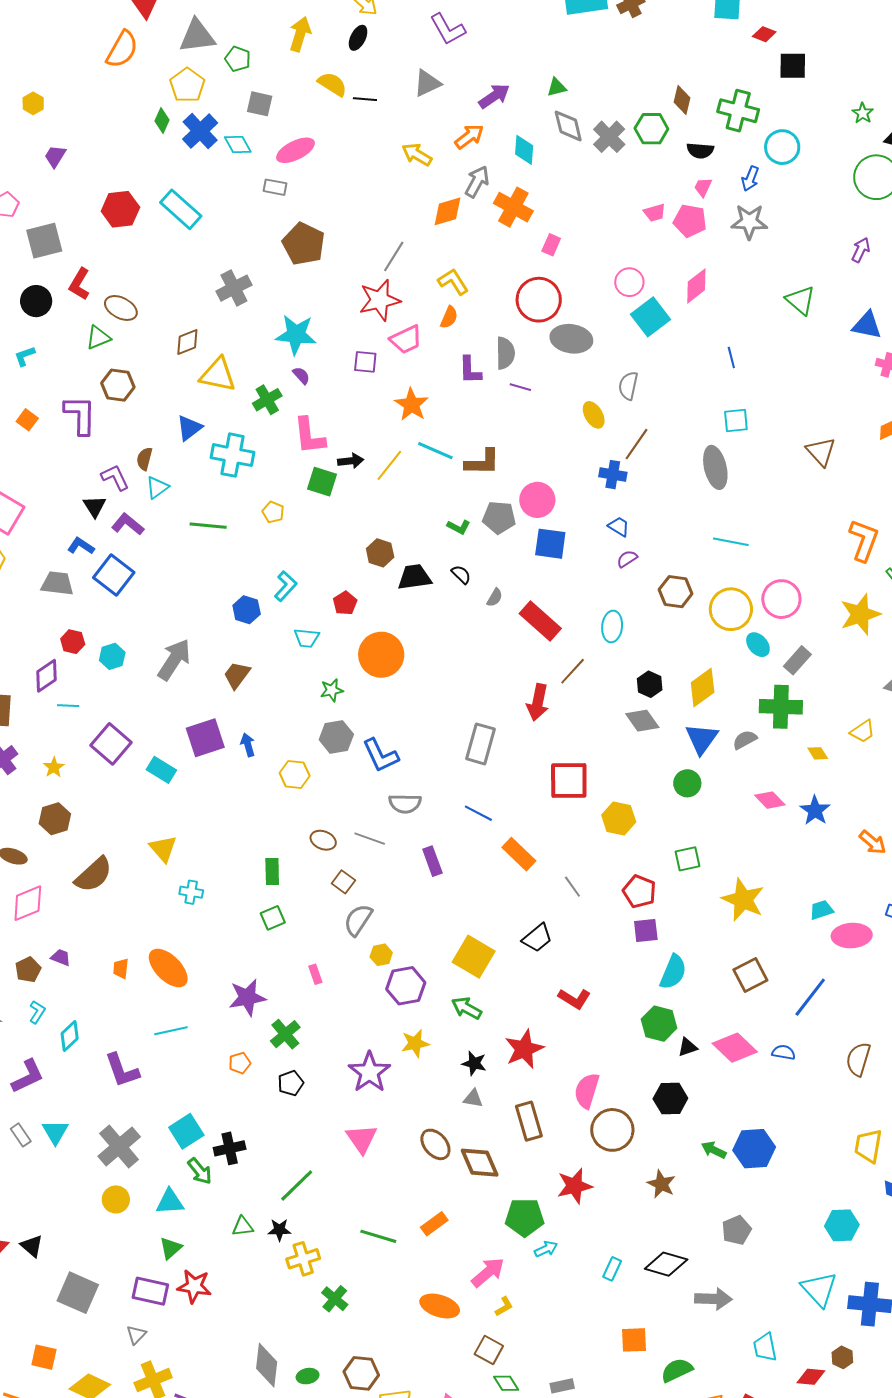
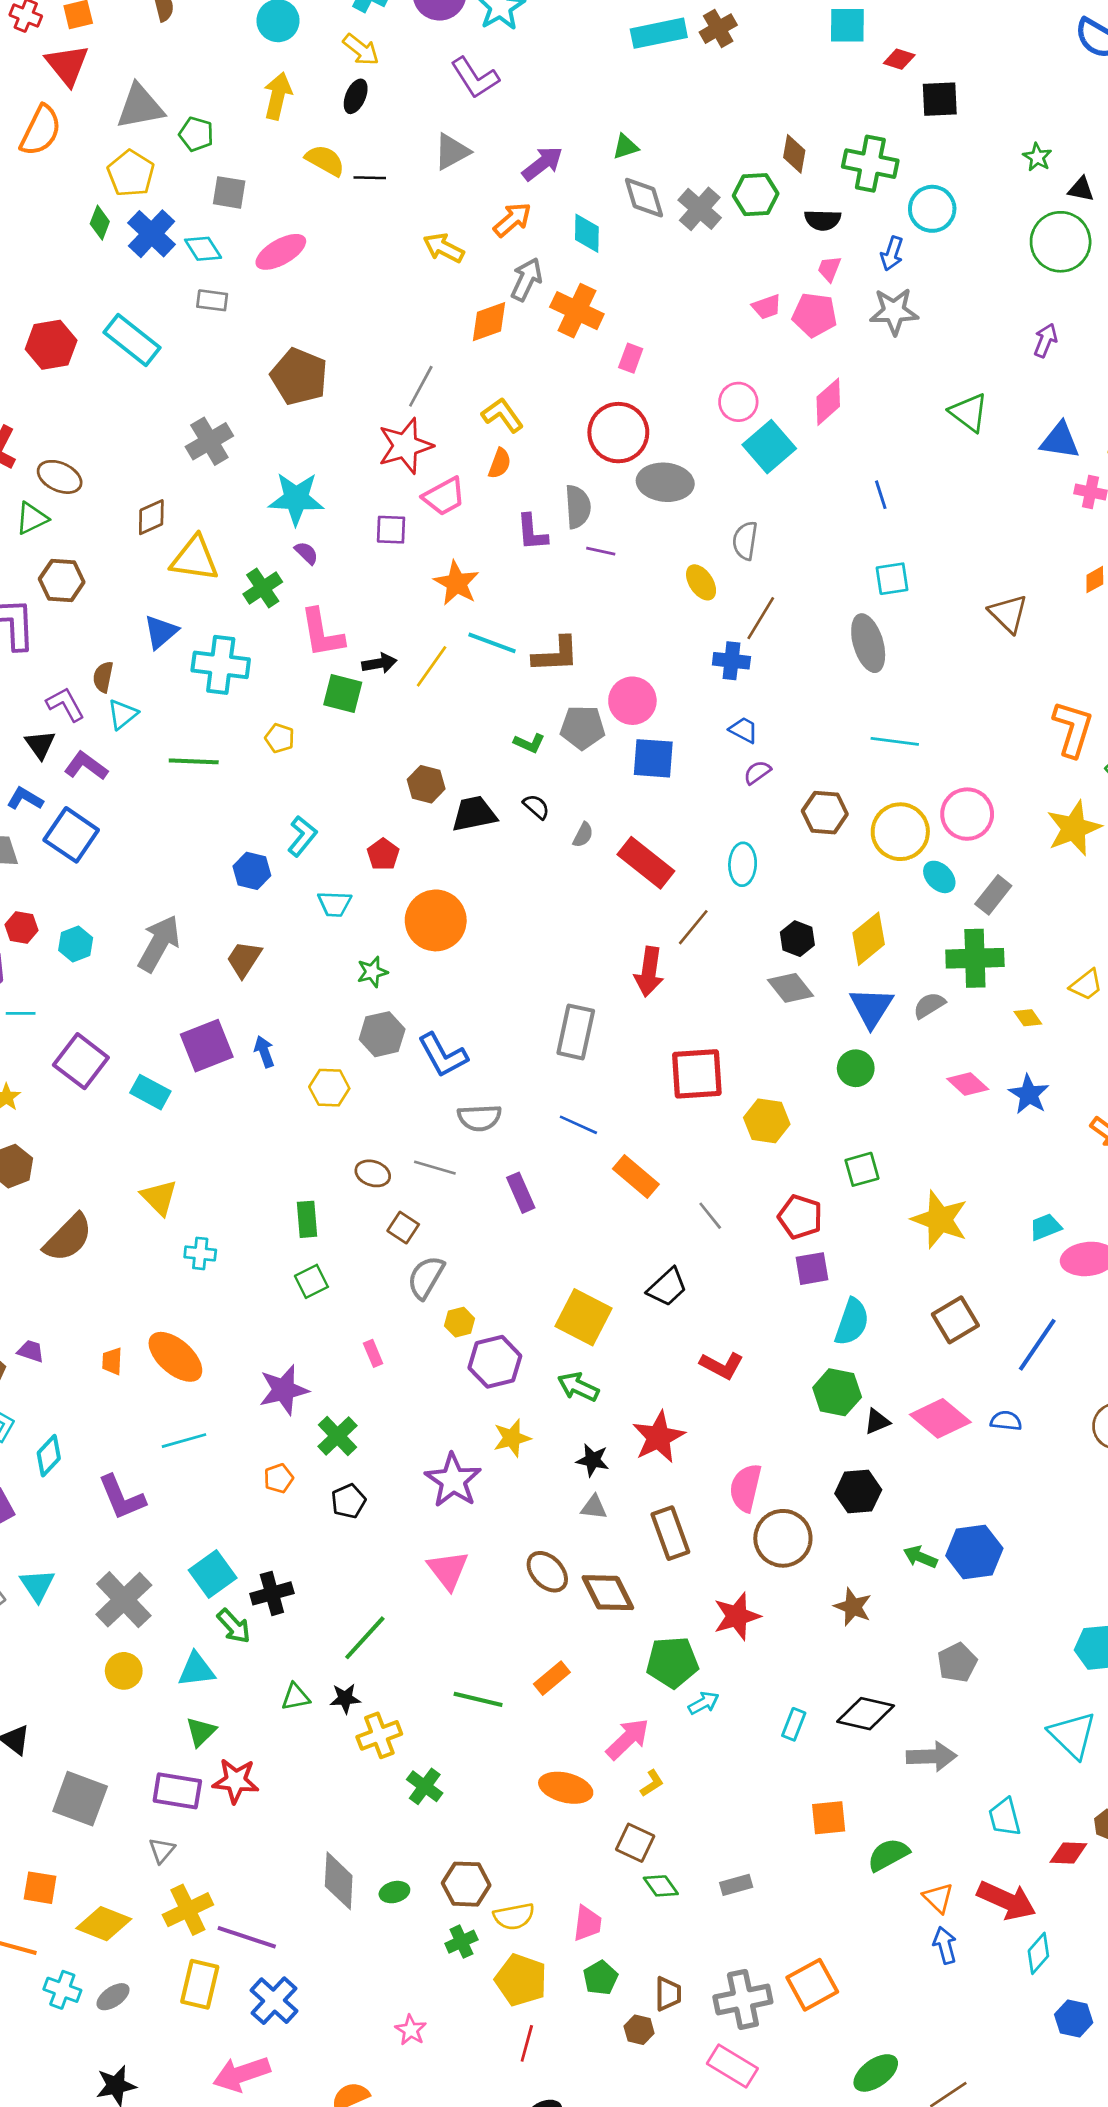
gray rectangle: (275, 187) -> (212, 300), moved

